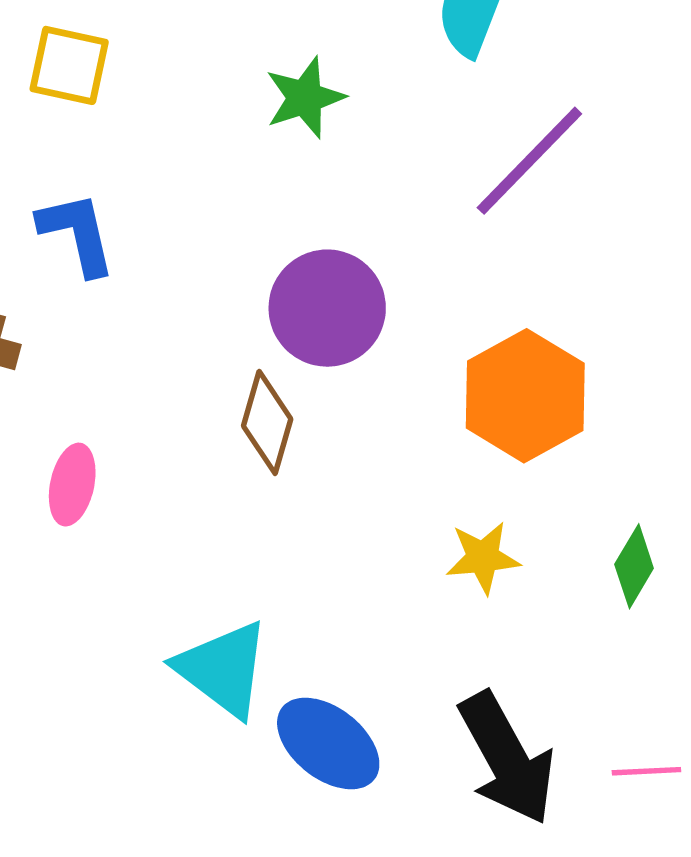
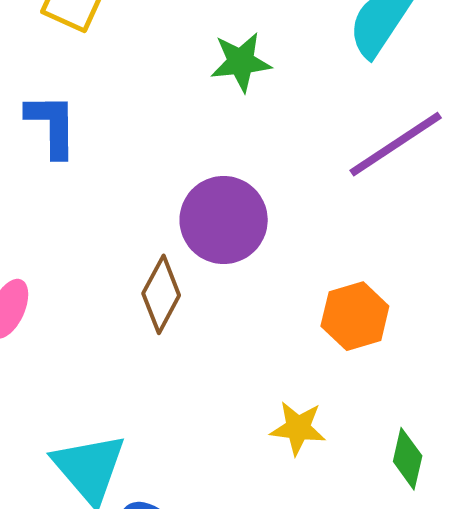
orange hexagon: (525, 396) -> (355, 316), size x0.7
green diamond: (634, 566) -> (408, 459), turned -30

